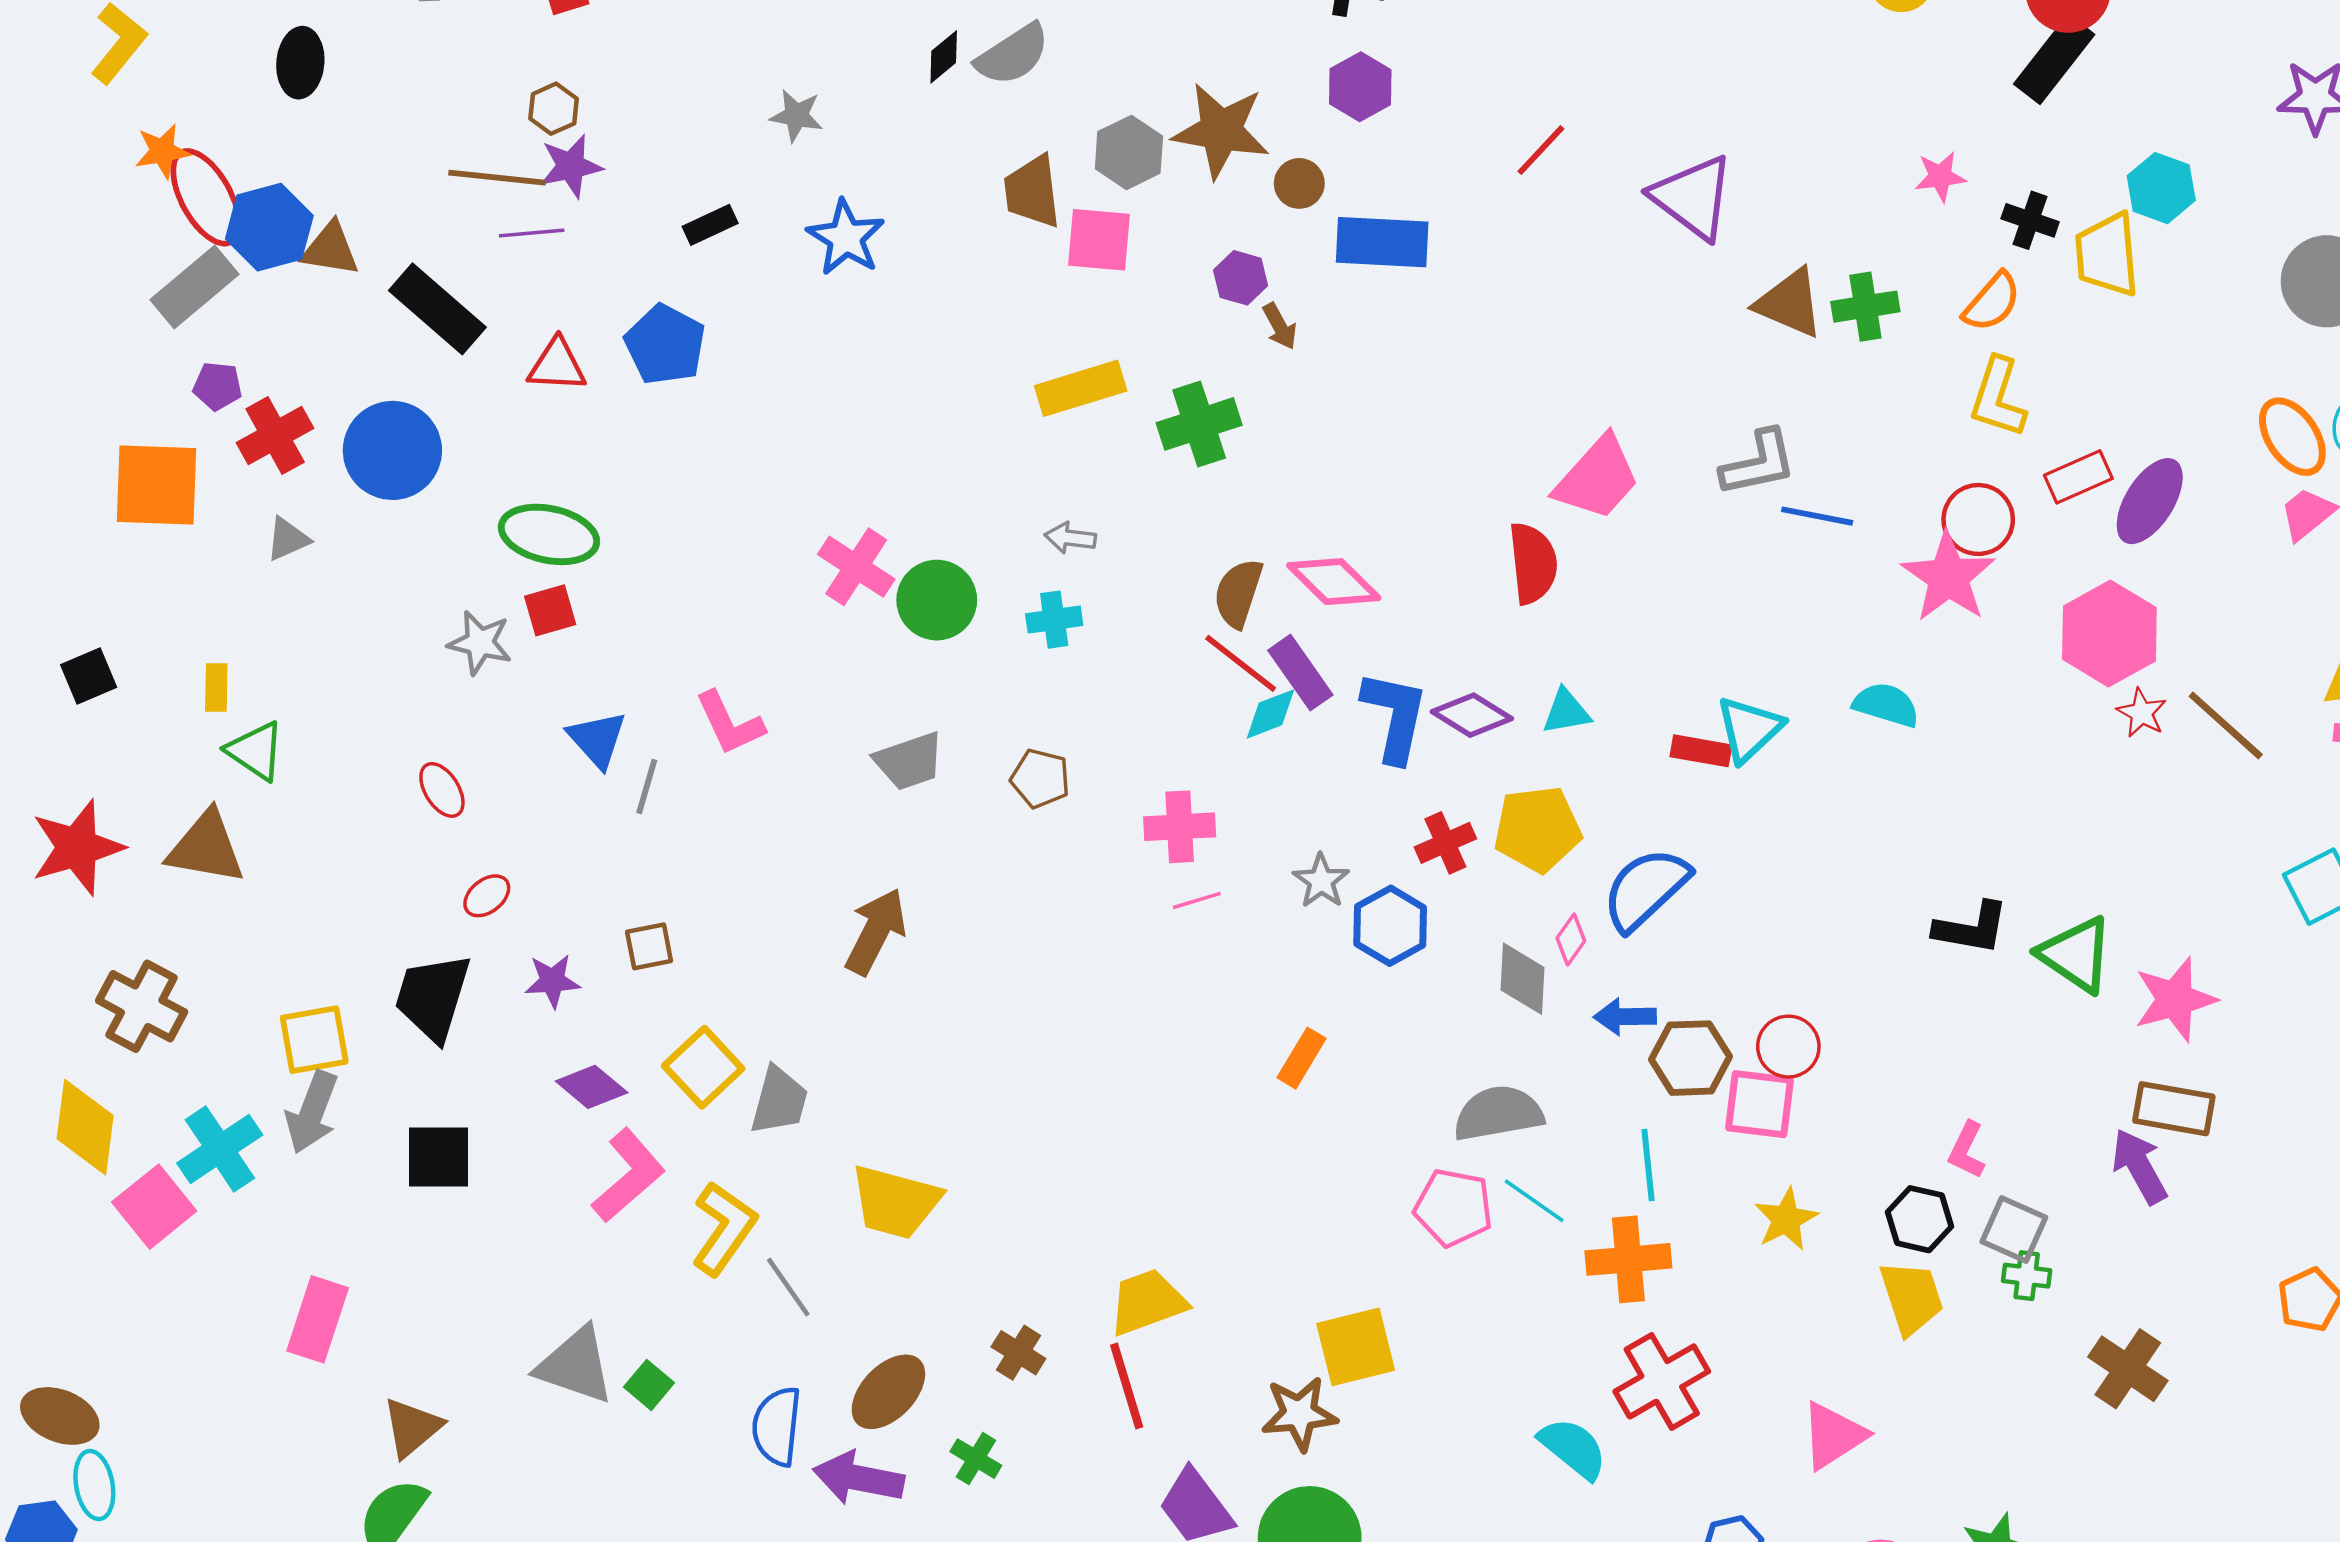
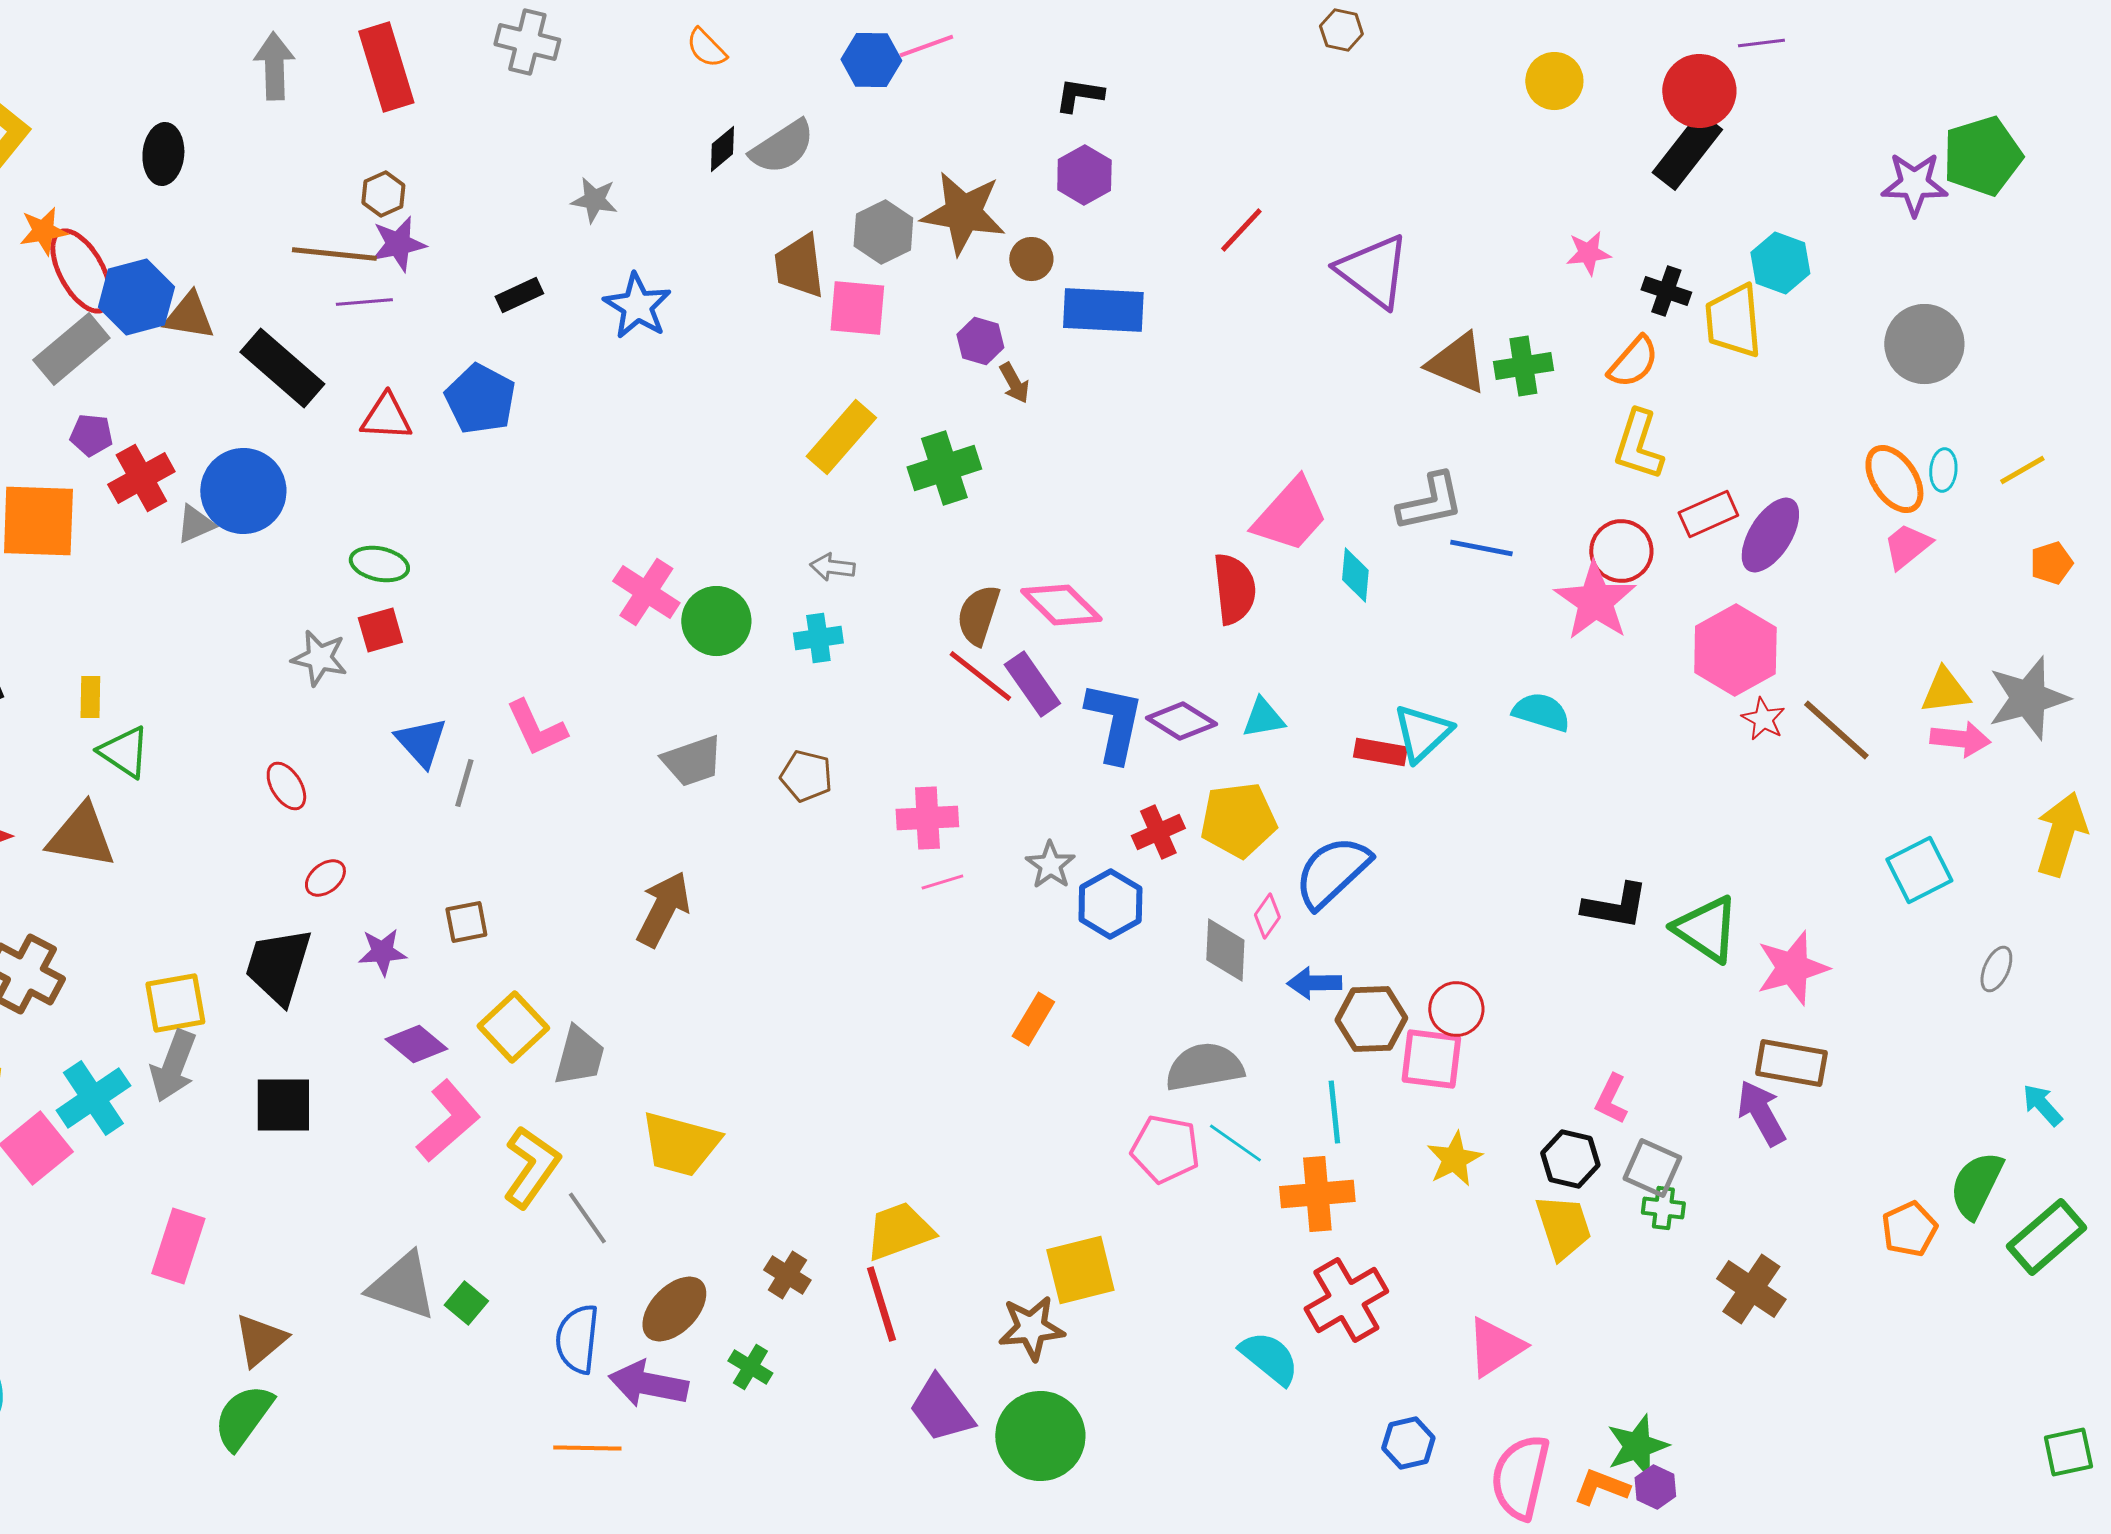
yellow rectangle: (1081, 388) -> (841, 437), turned -32
green ellipse: (549, 534) -> (379, 564), size x0.7
gray triangle: (288, 539) -> (195, 524), moved
cyan diamond: (1270, 714) -> (1355, 575), moved, turned -64

